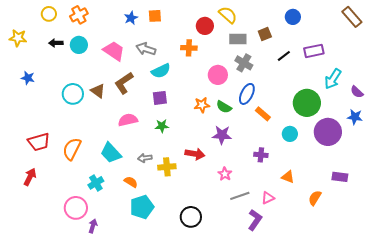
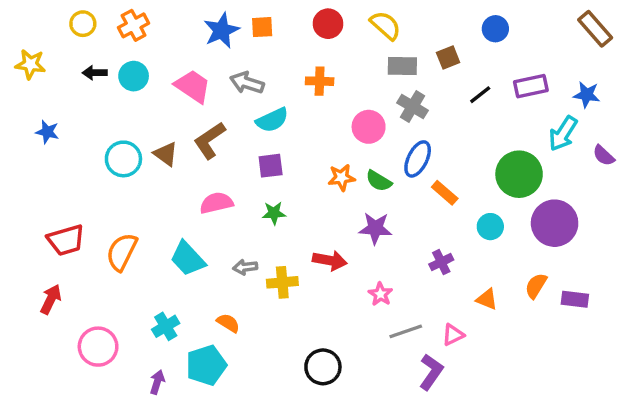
blue star: (131, 18) -> (221, 30), size x1.5
red circle: (205, 26) -> (328, 24), moved
blue star: (355, 117) -> (587, 95), moved
purple cross: (261, 155) -> (441, 262), turned -32
orange semicircle: (131, 182) -> (228, 323), moved
cyan cross: (96, 183) -> (166, 326), moved
orange semicircle: (315, 198) -> (536, 286), moved
cyan pentagon: (142, 207) -> (206, 365), moved
pink circle: (76, 208) -> (98, 347), moved

